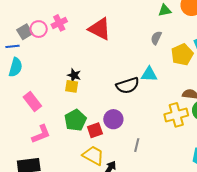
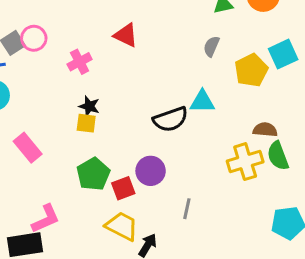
pink cross: (59, 23) -> (80, 62), moved
red triangle: (100, 29) -> (126, 35), size x0.7
pink L-shape: (41, 134) -> (46, 219), moved

